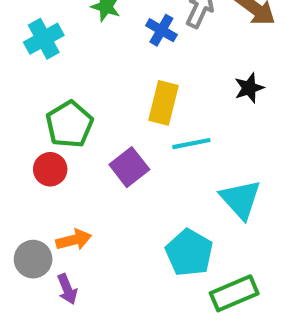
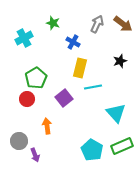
blue cross: (161, 30) -> (73, 42), moved
orange arrow: (74, 240) -> (47, 126), moved, turned -84
cyan pentagon: (189, 253) -> (92, 150), moved
green rectangle: (234, 293) -> (122, 146), moved

